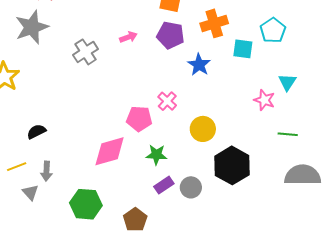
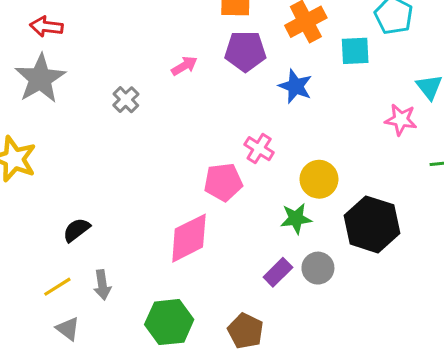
gray cross: (86, 52) -> (126, 100), size x0.7
green star: (156, 155) -> (296, 219), moved
gray triangle: (30, 192) -> (68, 329), moved

